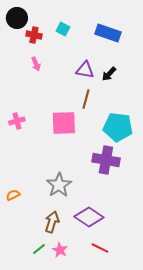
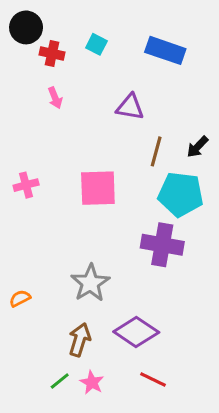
black arrow: (109, 74) -> (197, 147), moved
brown line: (86, 99) -> (156, 151), moved

